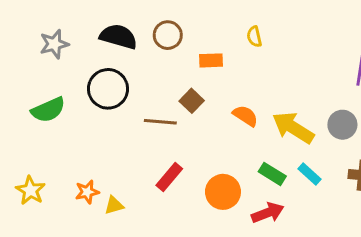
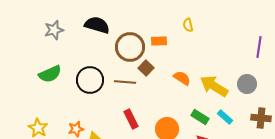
brown circle: (168, 35) -> (130, 47), moved, size x1.5
black circle: (108, 89) -> (90, 80), moved
red rectangle: (169, 177) -> (131, 119), turned -66

